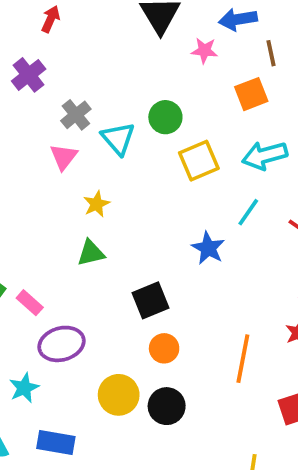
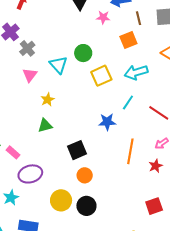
gray cross: (76, 115) -> (27, 48), moved
blue star: (208, 248) -> (107, 122), turned -30
orange line: (243, 359) -> (130, 151), moved

